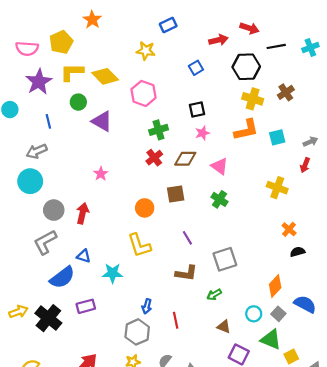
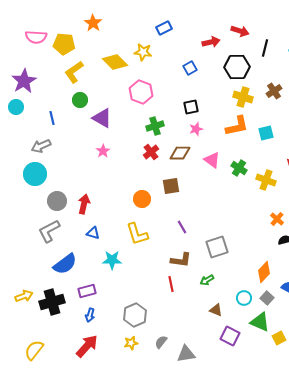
yellow pentagon: (61, 42) -> (64, 44), turned 30
black line: (276, 46) -> (265, 48), turned -66
pink semicircle: (27, 49) -> (36, 37), moved
yellow L-shape: (72, 72) -> (74, 72), turned -35
yellow diamond: (105, 76) -> (115, 62), moved
purple star: (39, 82) -> (24, 81), moved
pink star: (101, 174) -> (103, 151), moved
green cross: (219, 199) -> (239, 168), moved
blue triangle: (84, 256) -> (93, 233), moved
blue arrow: (147, 306) -> (90, 315), moved
black cross: (48, 318) -> (52, 302), turned 35
red line: (176, 320) -> (171, 284), moved

